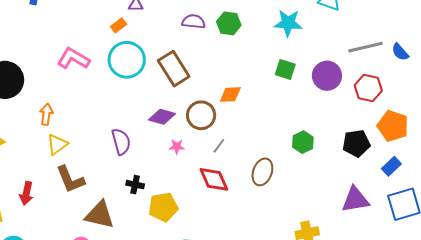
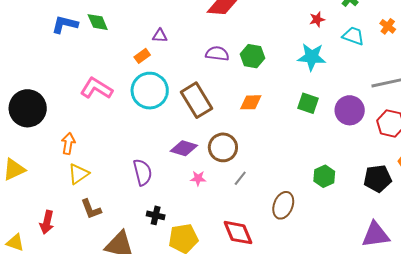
orange diamond: (230, 95) -> (251, 102), moved
brown L-shape: (70, 179) -> (91, 209), size x0.7
red diamond: (214, 179) -> (238, 233), moved

